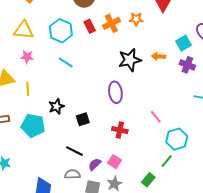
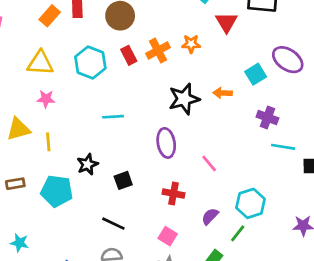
cyan line: (66, 62) -> (113, 117), moved, turned -35
purple cross: (187, 65) -> (267, 118), moved
pink line: (156, 117) -> (209, 164), moved
purple semicircle: (95, 164) -> (210, 216), moved

